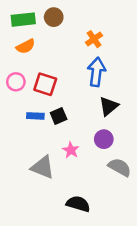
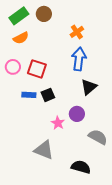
green rectangle: (23, 20) -> (19, 16), turned -30
purple circle: (104, 139) -> (77, 114), moved
gray triangle: (43, 167) -> (44, 150), moved
black semicircle: (78, 204) -> (81, 167), moved

